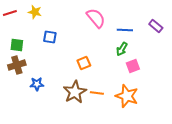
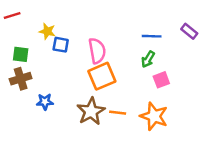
yellow star: (35, 12) -> (47, 31), moved
pink semicircle: (96, 18) -> (97, 51), moved, turned 30
orange square: (84, 63) -> (102, 76), size x1.6

